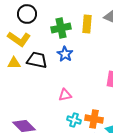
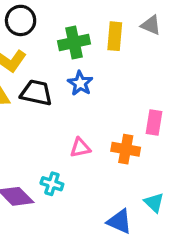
orange cross: (94, 119) -> (126, 149), moved
cyan cross: (74, 120) -> (52, 184), moved

